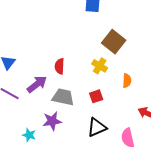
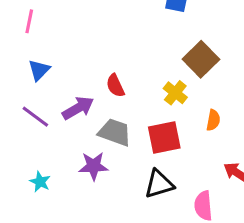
red semicircle: (60, 66) -> (115, 86), turned -35
red square: (96, 96) -> (164, 138), size x1.6
cyan star: (29, 135) -> (40, 182), moved

